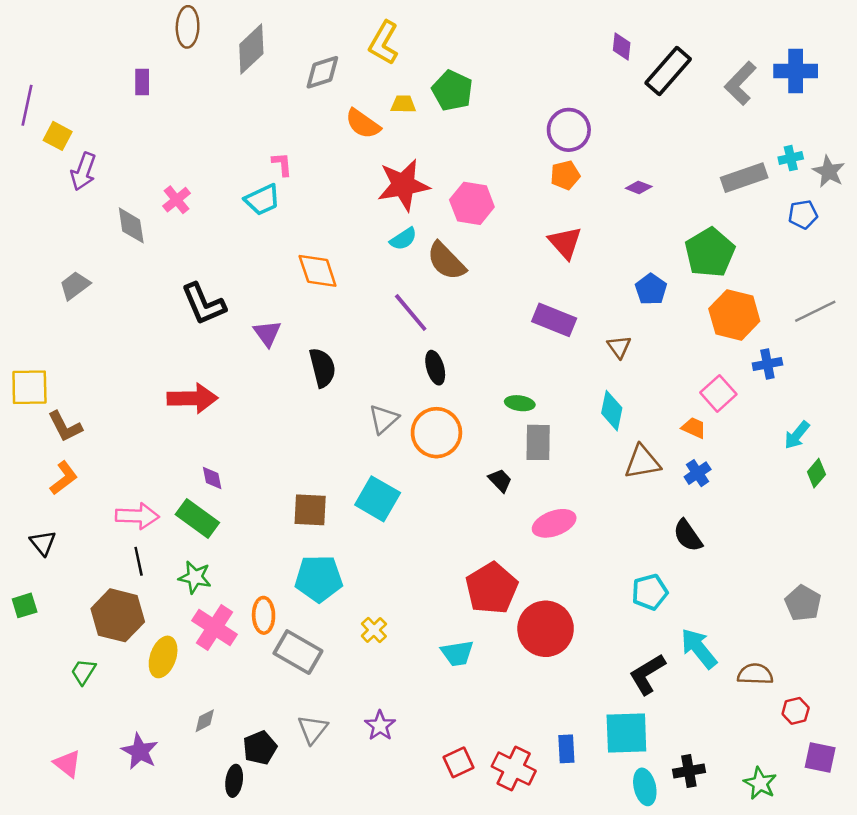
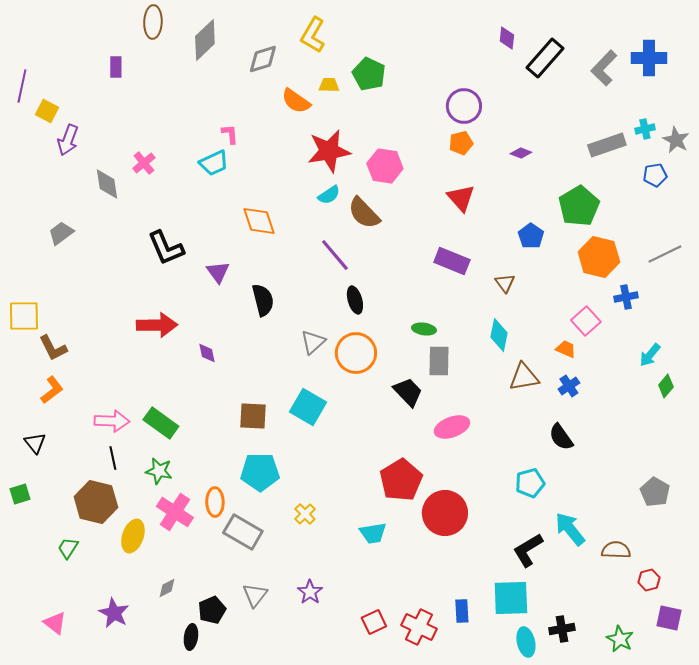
purple diamond: (212, 478) -> (207, 353), moved
black trapezoid: (500, 480) -> (408, 392), size x1.5

